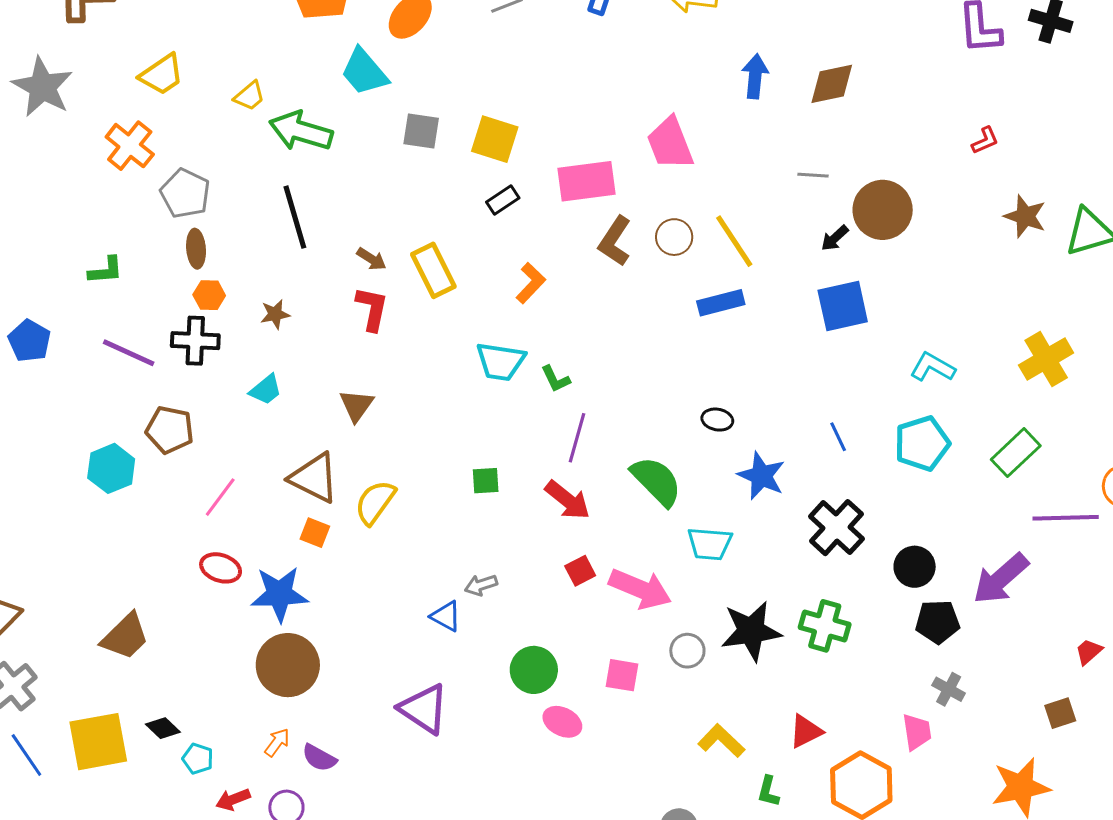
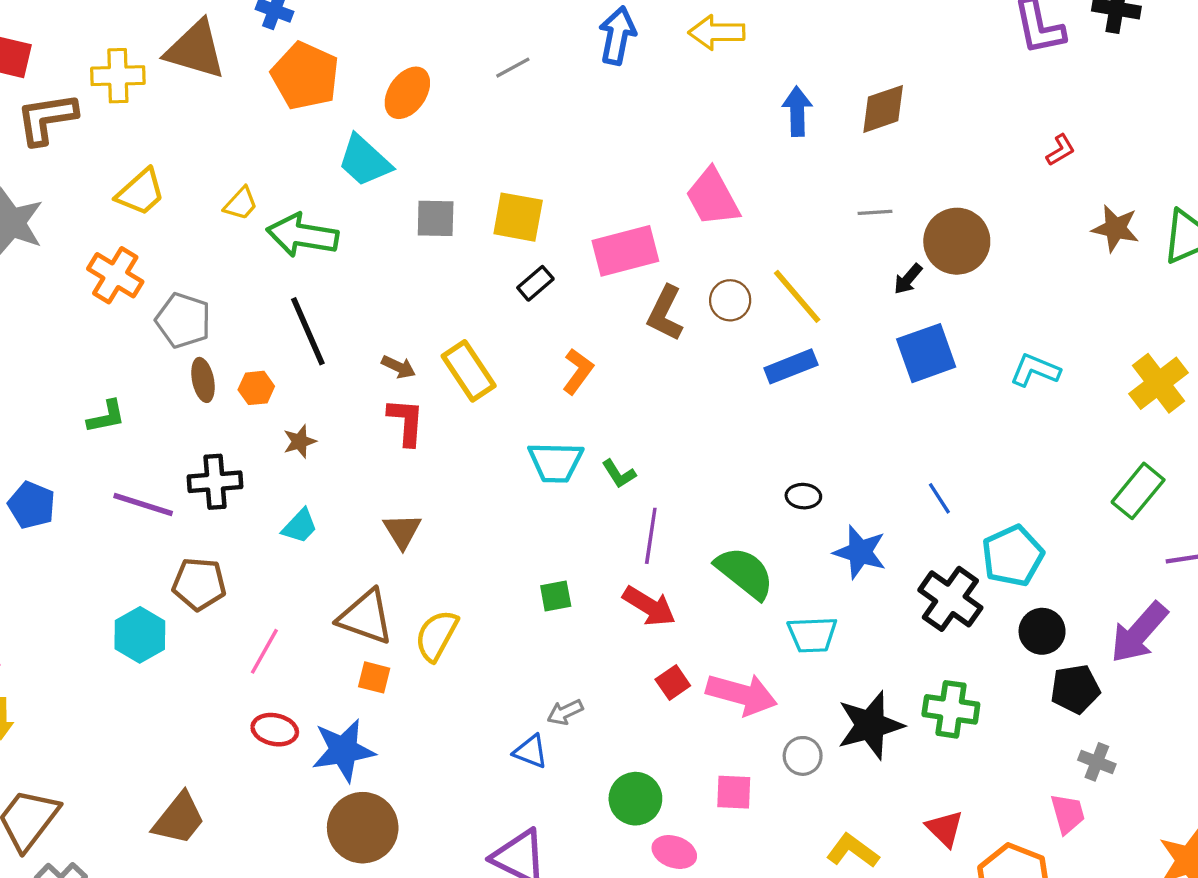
orange hexagon: (209, 295) -> (256, 388), moved
cyan L-shape: (933, 367) -> (1035, 370), moved
cyan pentagon: (922, 443) -> (1013, 556), moved
red triangle: (806, 731) -> (945, 828), turned -42

